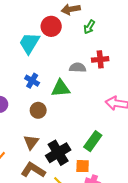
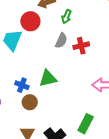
gray semicircle: (78, 68) -> (61, 41), moved, turned 119
blue cross: (32, 81) -> (22, 85), moved

